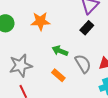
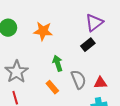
green arrow: (60, 51) -> (58, 63), turned 42
gray star: (21, 66) -> (17, 72), turned -30

